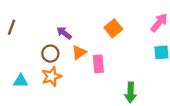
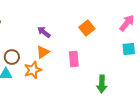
orange triangle: (79, 52) -> (43, 52), moved
brown circle: (50, 54) -> (12, 57), moved

